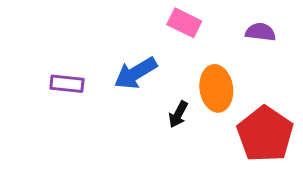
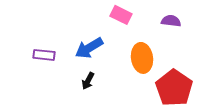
black arrow: (178, 114) -> (88, 81), moved

